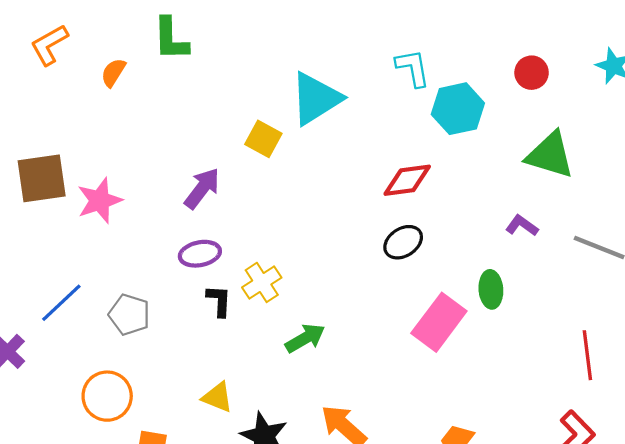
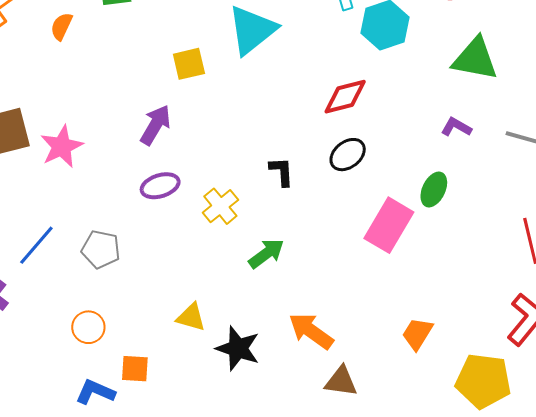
yellow square: (263, 139) -> (189, 64), moved, turned -36
green ellipse: (491, 289) -> (434, 190), turned 36
black L-shape: (219, 301) -> (281, 172), moved
orange circle: (107, 396) -> (88, 327), size x0.7

